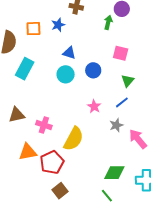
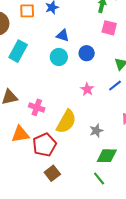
pink square: (121, 53) -> (109, 28), moved
gray star: (116, 125) -> (96, 131), moved

